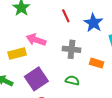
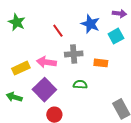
red line: (66, 16) -> (58, 31), moved
pink arrow: (36, 40) -> (46, 62), moved

